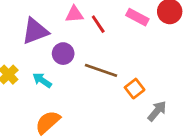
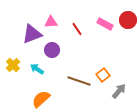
pink triangle: (74, 14) -> (51, 22), moved
brown line: (101, 70) -> (79, 81), moved

